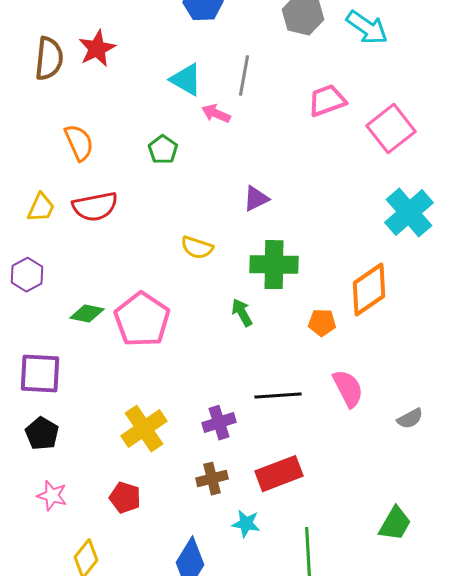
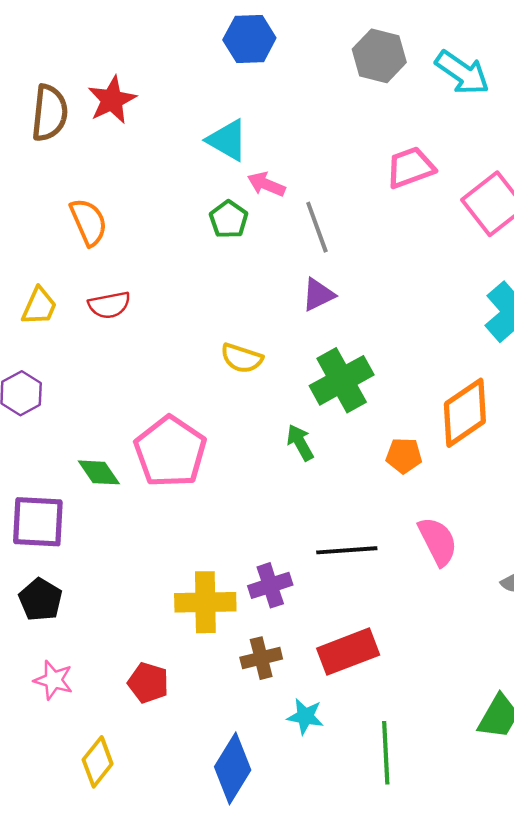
gray line: (244, 76) -> (317, 227), moved, turned -30
green pentagon: (163, 150) -> (229, 219), moved
red semicircle: (95, 207) -> (109, 305), size x0.7
green cross: (274, 265) -> (342, 380), turned -30
green diamond: (87, 314) -> (99, 472), moved, turned 44
yellow cross: (144, 429) -> (205, 602), moved, turned 33

